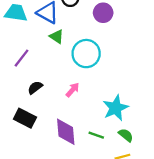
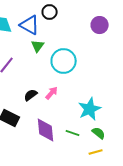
purple circle: (103, 13) -> (100, 25), moved
green triangle: (57, 37) -> (38, 46), turned 32
black semicircle: (35, 88) -> (31, 95), moved

